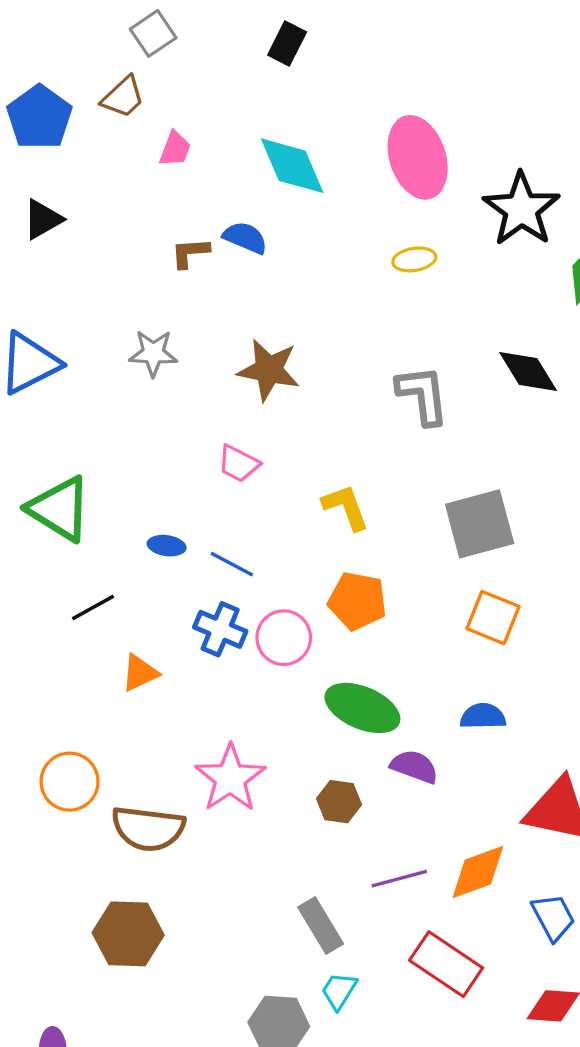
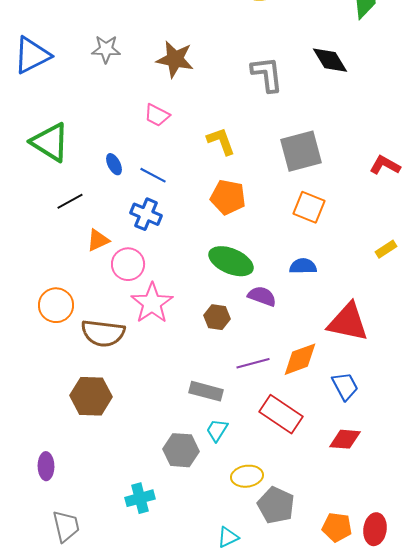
blue ellipse: (167, 546) -> (114, 164), turned 55
pink circle: (284, 638) -> (128, 264), moved
gray rectangle: (321, 926) -> (206, 391), turned -44

